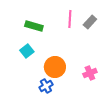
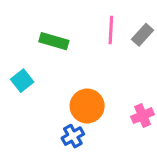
cyan square: (27, 51) -> (22, 81), moved

